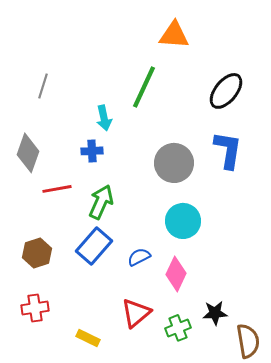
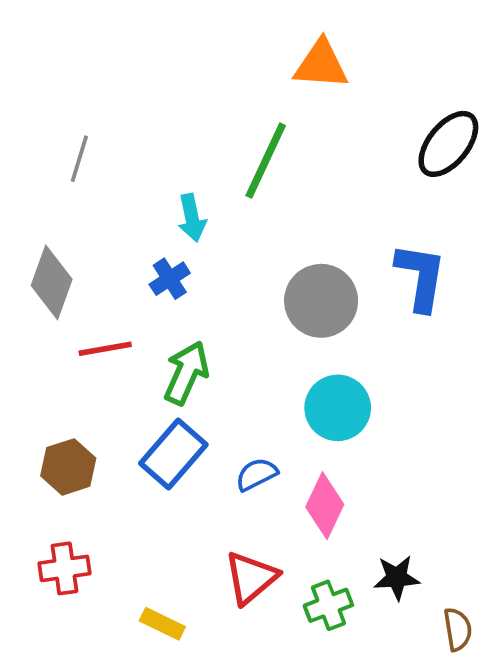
black ellipse: (226, 91) -> (448, 144), moved
blue cross: (92, 151) -> (170, 279), turned -30
brown semicircle: (248, 341) -> (458, 629), size x0.7

